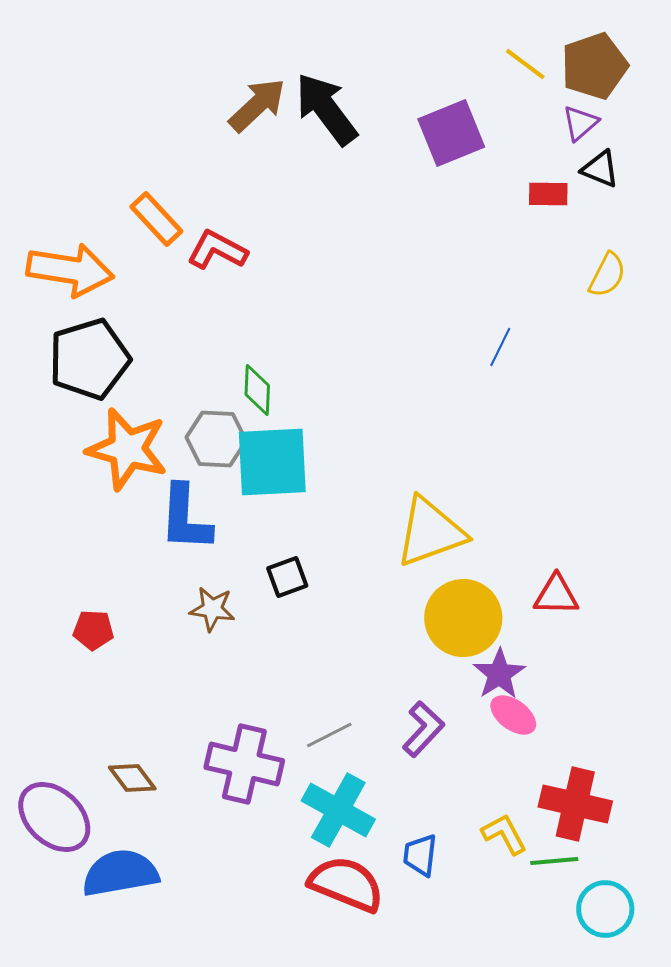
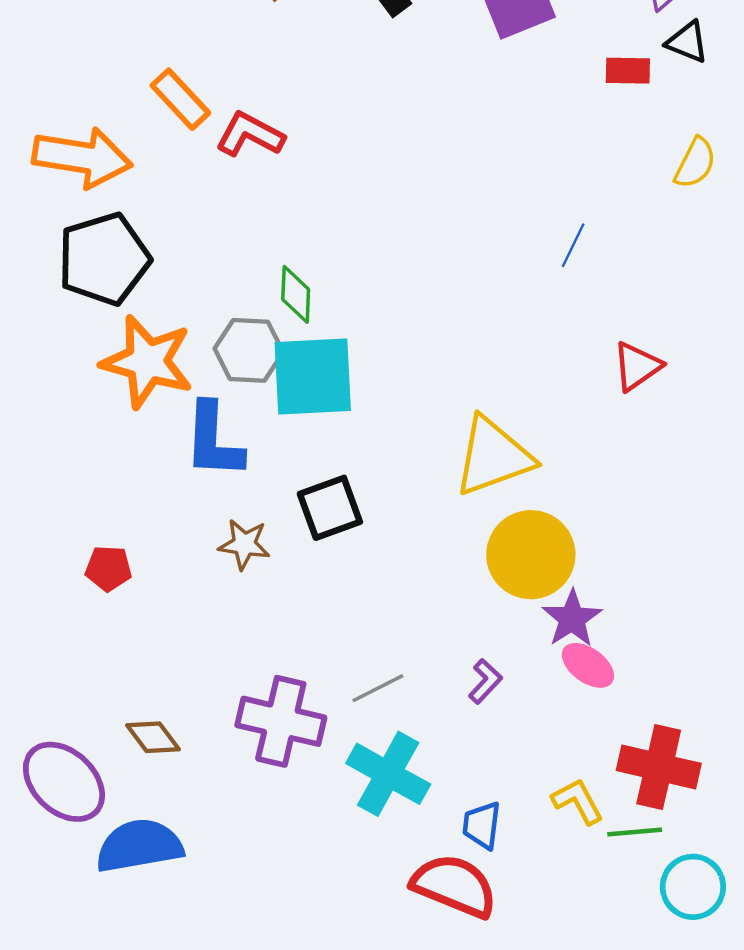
black square: (287, 577) -> (330, 508), size x1.4
red triangle: (556, 595) -> (637, 366), moved, turned -36
purple L-shape: (423, 729) -> (485, 681), size x0.7
red semicircle: (346, 884) -> (454, 886), moved

